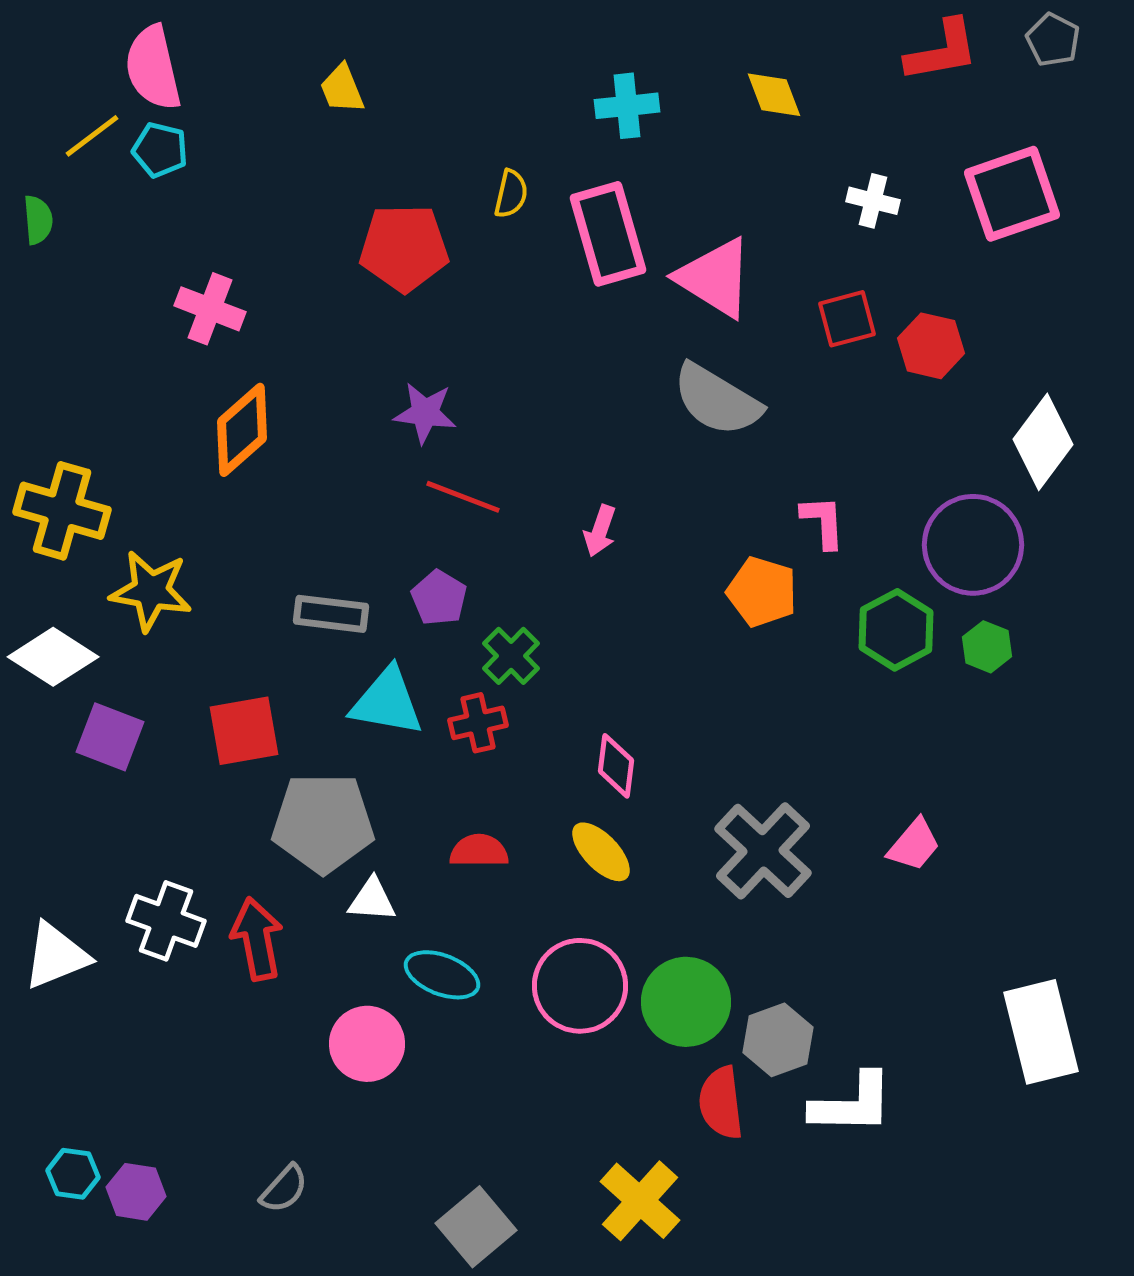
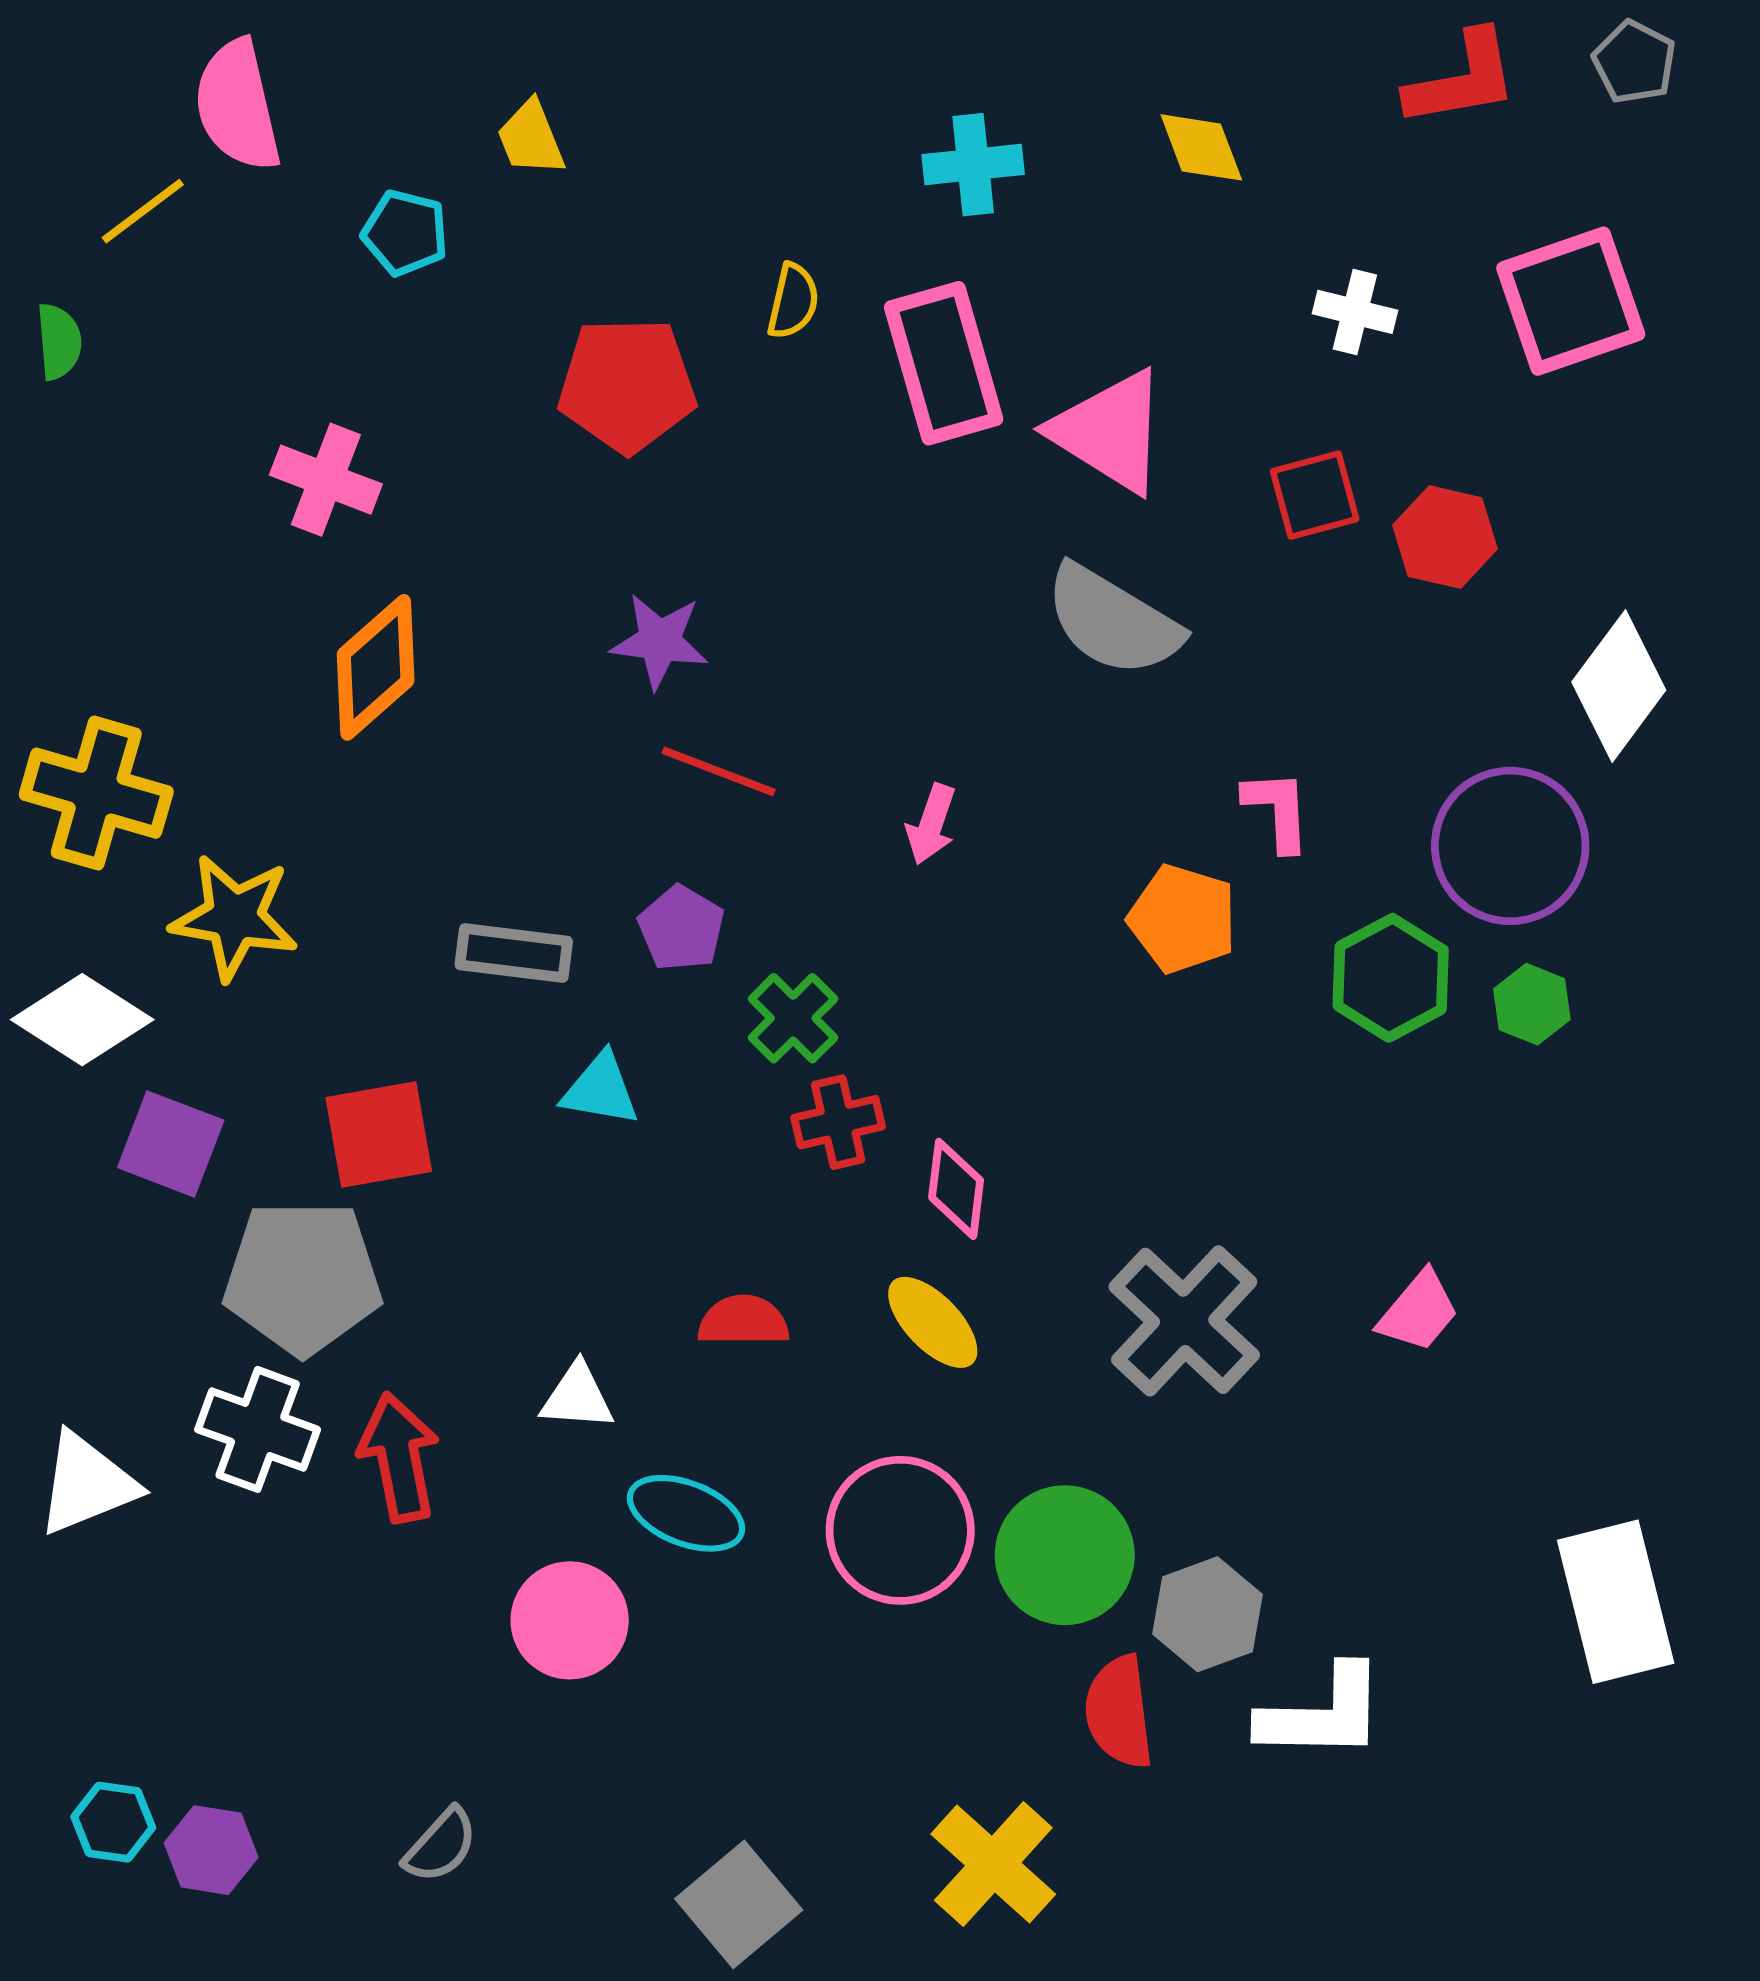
cyan pentagon: (160, 150) -> (405, 233), moved
cyan triangle: (387, 702) -> (601, 1090), size x0.7
red cross: (478, 723) -> (838, 1122), moved
gray pentagon: (323, 823) -> (303, 1277), moved

